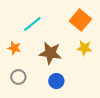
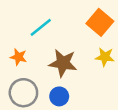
gray circle: (18, 77) -> (23, 93), size x1.5
blue circle: (56, 81) -> (59, 96), moved

